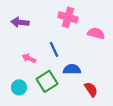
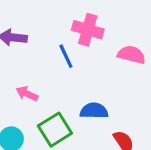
blue line: (54, 49) -> (66, 56), moved

